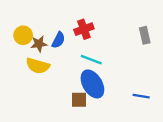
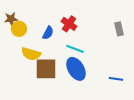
red cross: (84, 29) -> (69, 24), turned -35
brown star: (39, 44) -> (11, 19), moved
brown square: (79, 100) -> (46, 69), moved, size x1.6

